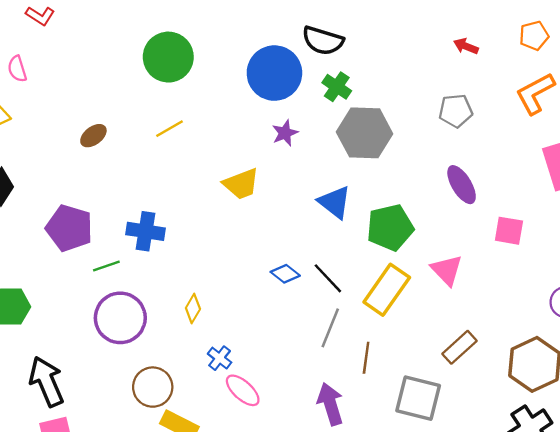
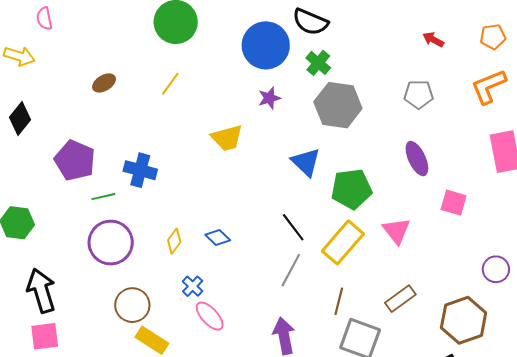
yellow line: (170, 129) -> (170, 84), turned -30
blue diamond: (285, 274) -> (218, 237), moved
brown line: (366, 358) -> (339, 301), moved

